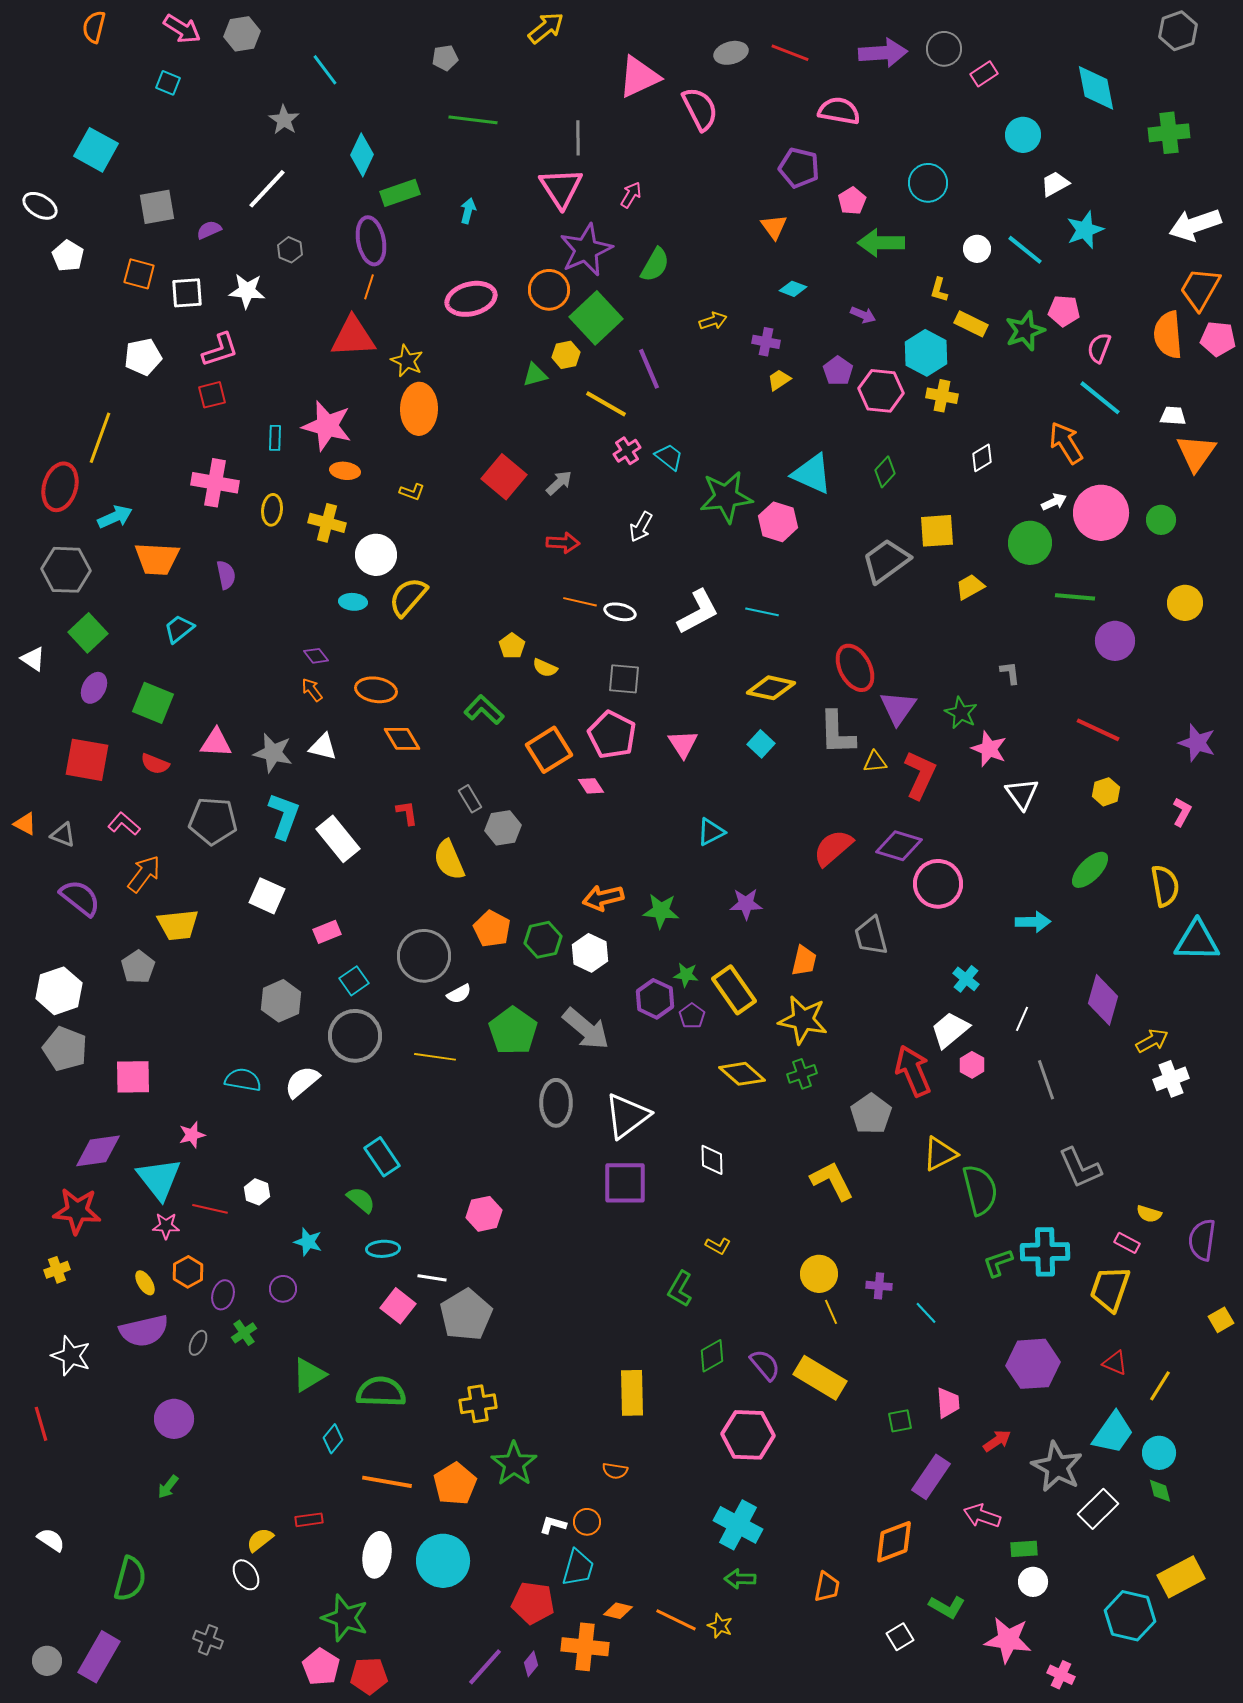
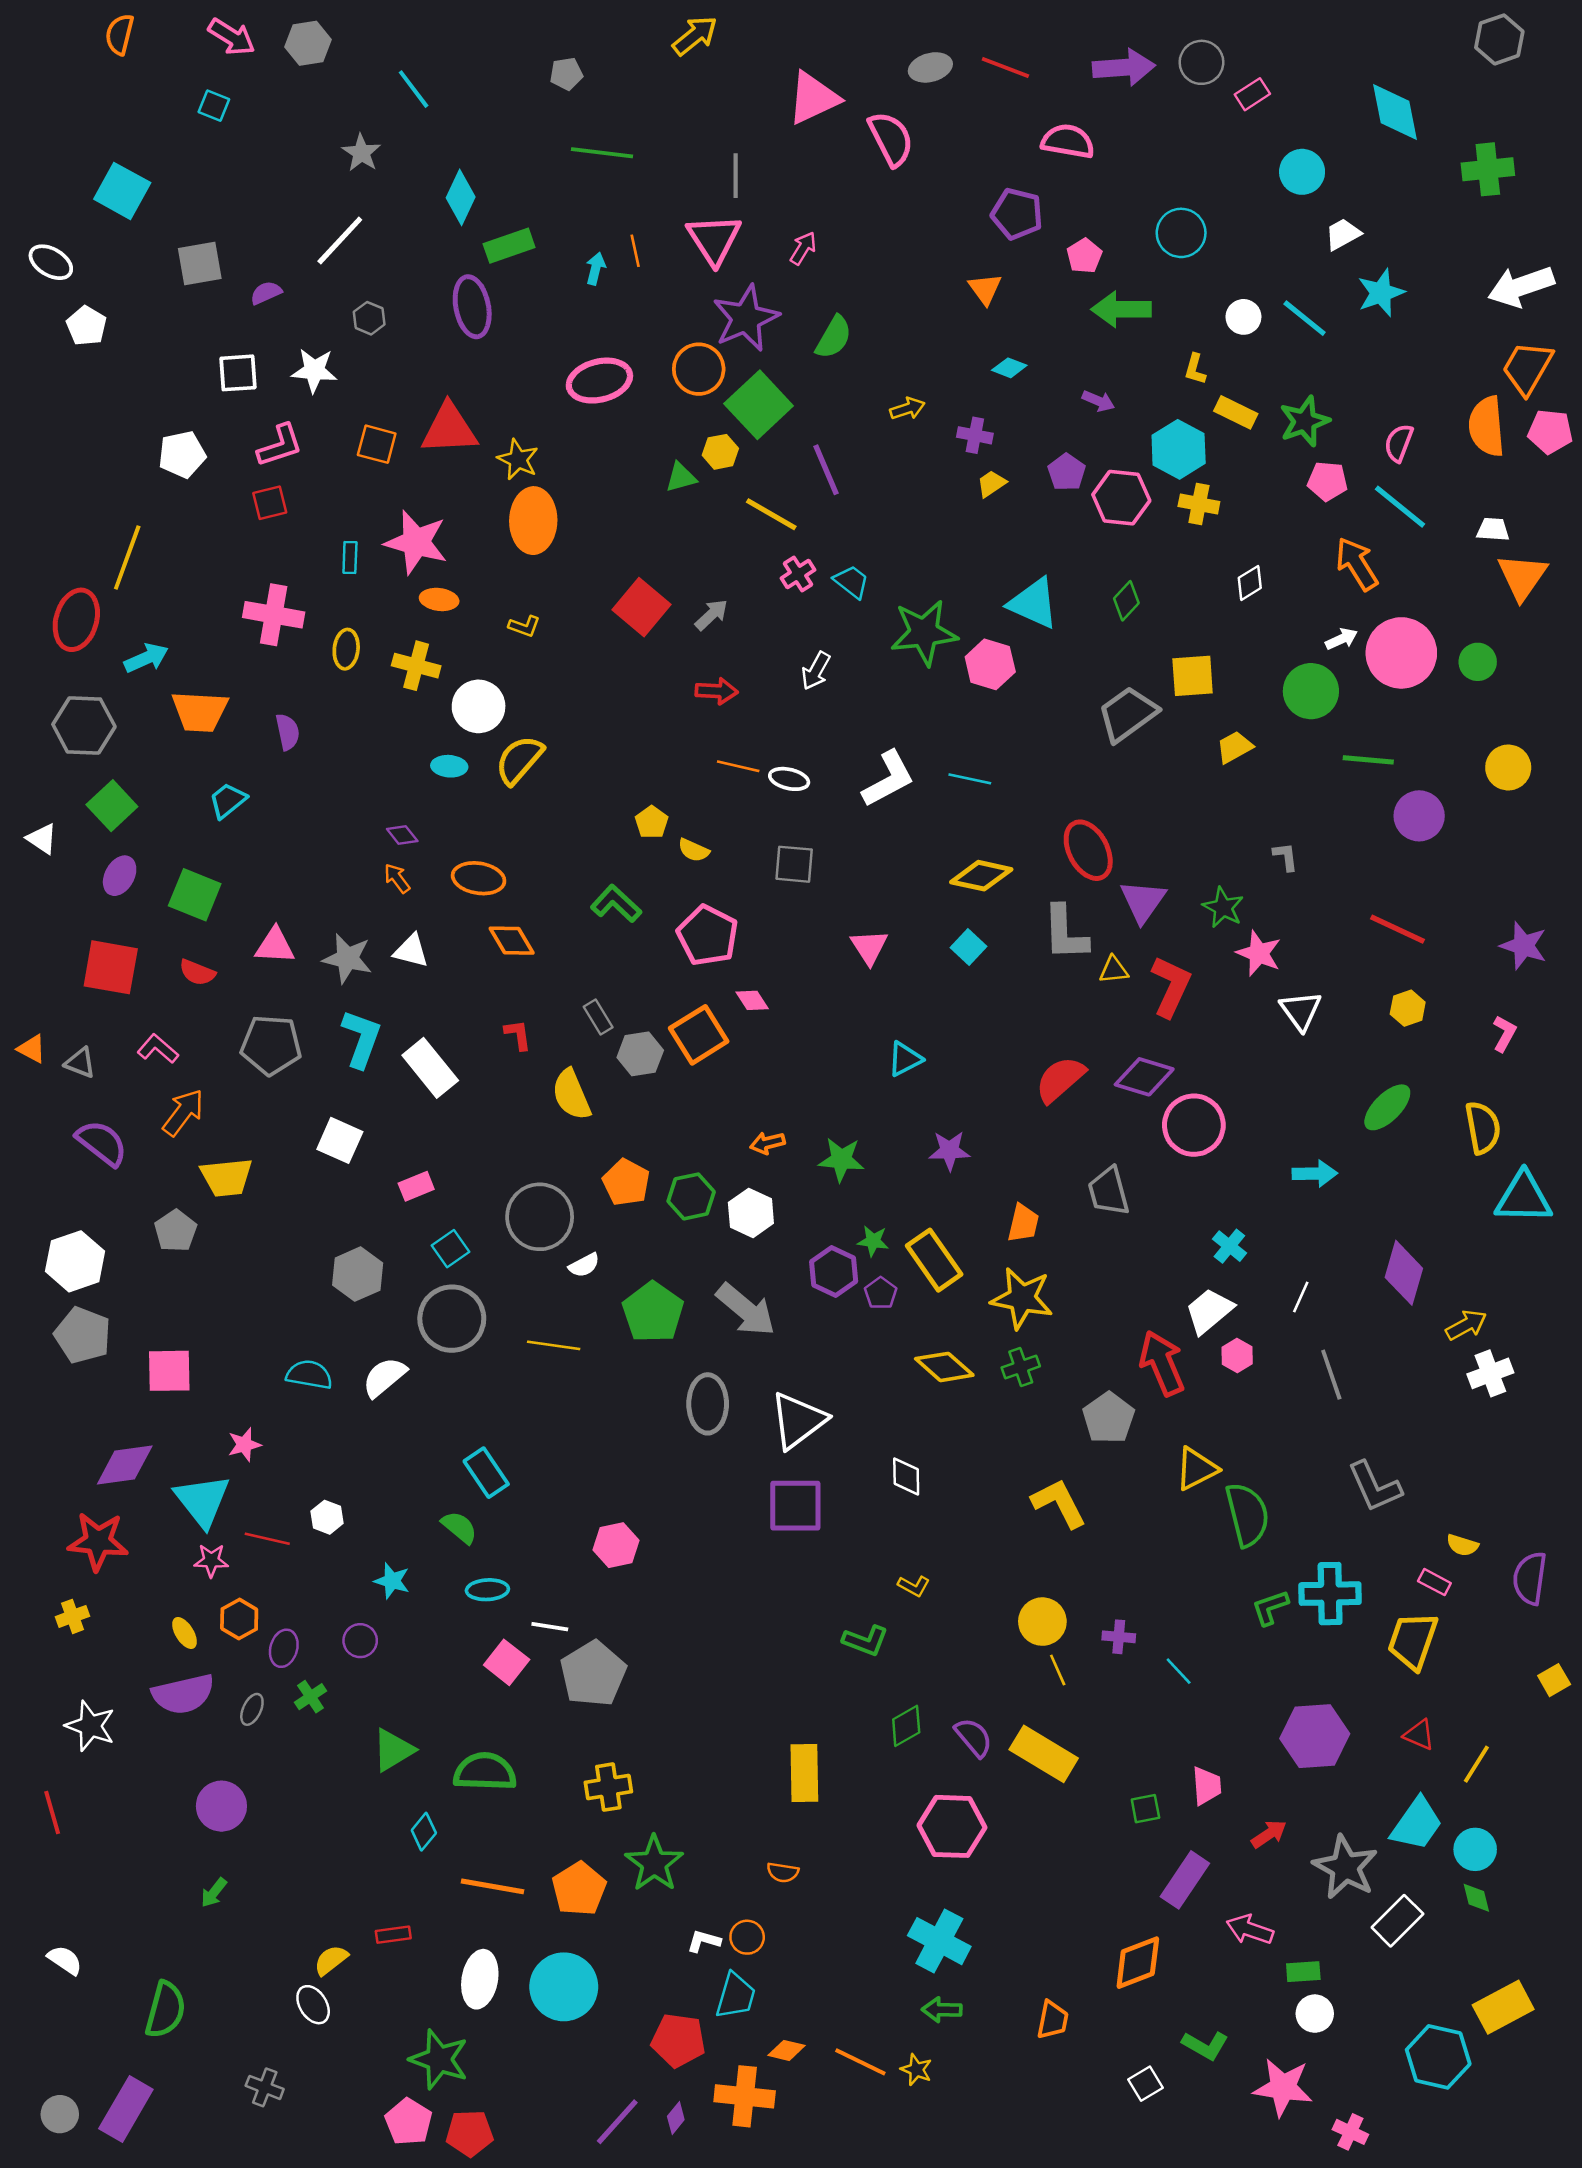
orange square: (139, 274) -> (377, 444), moved
orange line: (369, 287) -> (635, 251), moved, turned -30
pink pentagon: (1064, 311) -> (1327, 481), moved
pink pentagon: (612, 735) -> (708, 936), moved
orange square: (549, 750) -> (699, 1035), moved
orange arrow: (603, 898) -> (767, 1143), size x0.7
green L-shape: (680, 1289) -> (865, 1641), turned -99

